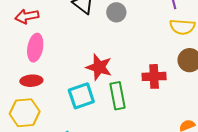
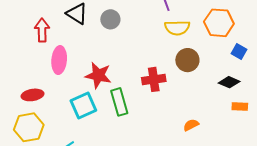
red arrow: (27, 16) -> (42, 30), moved, turned 105
pink ellipse: (35, 48) -> (59, 60), moved

